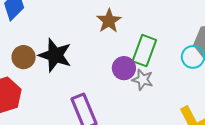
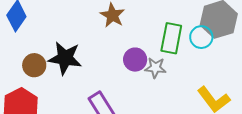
green rectangle: (144, 51) -> (171, 38), moved

